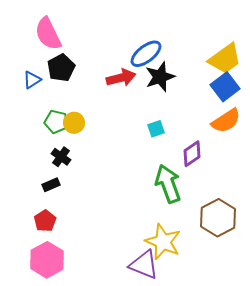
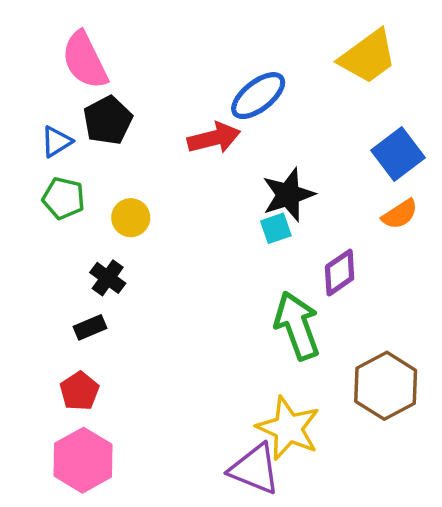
yellow trapezoid: (225, 59) -> (368, 57), moved
black star: (160, 77) -> (288, 195), moved
orange semicircle: (226, 121) -> (400, 214), size x0.7
green pentagon: (56, 122) -> (63, 198), moved

